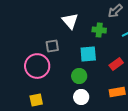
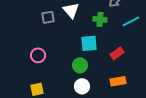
gray square: (52, 46) -> (48, 17), moved
pink circle: (37, 66) -> (38, 55), size x0.6

